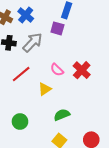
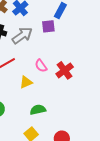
purple square: (57, 28) -> (48, 26), turned -32

